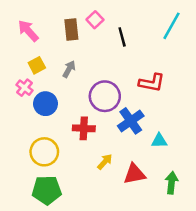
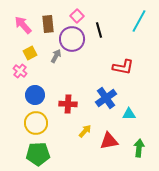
brown rectangle: (71, 30) -> (48, 24), moved
purple circle: (105, 96) -> (72, 39), moved
blue circle: (45, 104) -> (35, 95), moved

